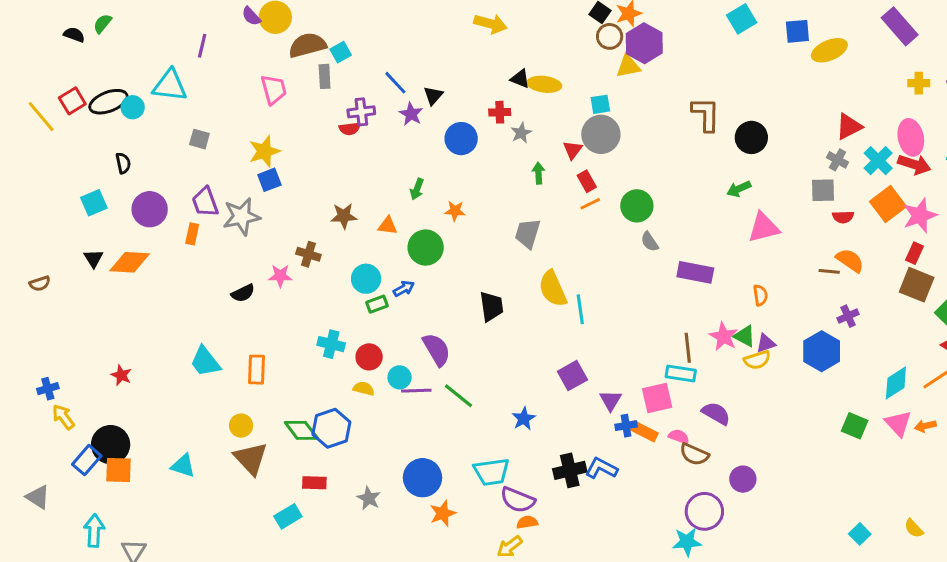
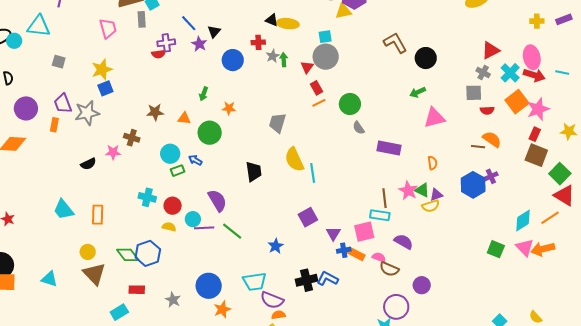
brown L-shape: (706, 114) -> (395, 43), turned -30
green arrow: (538, 173) -> (284, 60), moved
blue arrow: (404, 289) -> (195, 160), turned -120
blue hexagon: (822, 351) -> (473, 185), moved
orange arrow: (925, 426) -> (543, 249), size x1.6

